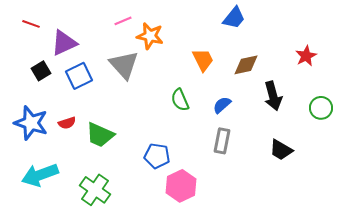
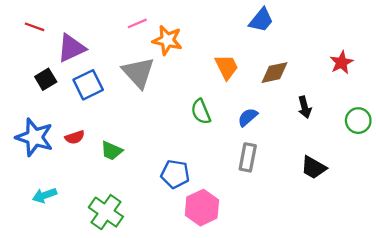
black arrow: (273, 96) -> (305, 107), size x0.7
green trapezoid: (100, 135) -> (112, 151), size x0.7
cyan arrow: (40, 175) -> (45, 195), size x0.6

